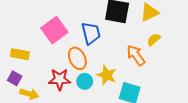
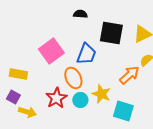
blue trapezoid: (91, 33) -> (86, 54), turned 35
orange arrow: (136, 55) -> (129, 75), turned 85
red star: (60, 79) -> (56, 98), turned -30

